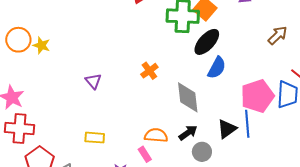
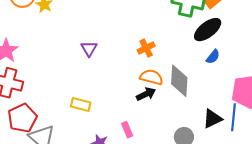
blue semicircle: (217, 68) -> (213, 57), size x0.7
black arrow: (188, 133) -> (146, 94), moved
orange semicircle: (156, 135) -> (151, 77), moved

